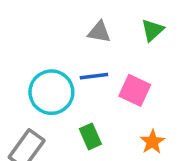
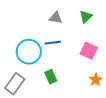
pink square: (135, 90) -> (89, 51), moved
orange star: (152, 142) -> (96, 80), moved

